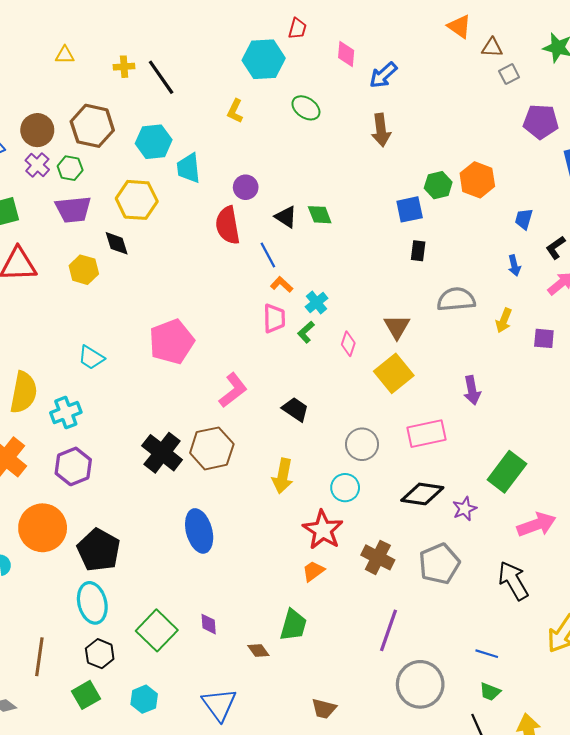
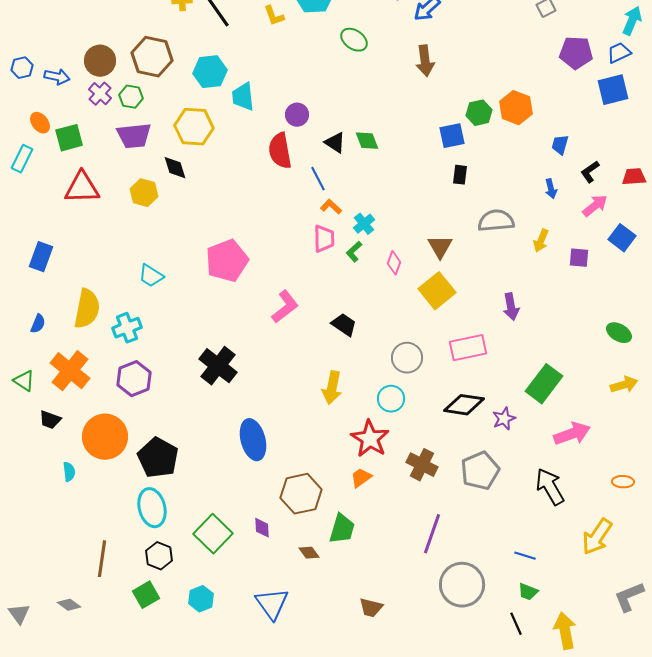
yellow L-shape: (235, 111) -> (274, 16), moved, turned -45
brown hexagon: (212, 448) -> (301, 494), moved

